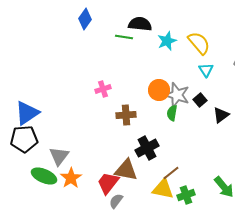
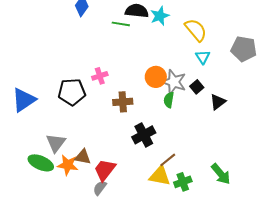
cyan star: (167, 41) -> (160, 16), moved
black pentagon: (24, 139) -> (72, 92), moved
brown triangle: (126, 170) -> (83, 157), moved, size x0.7
orange star: (71, 178) -> (68, 165), turned -30
gray semicircle: (116, 201) -> (100, 188), moved

